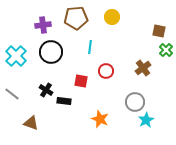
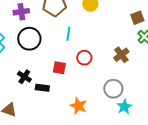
brown square: (159, 31) -> (137, 18), turned -32

